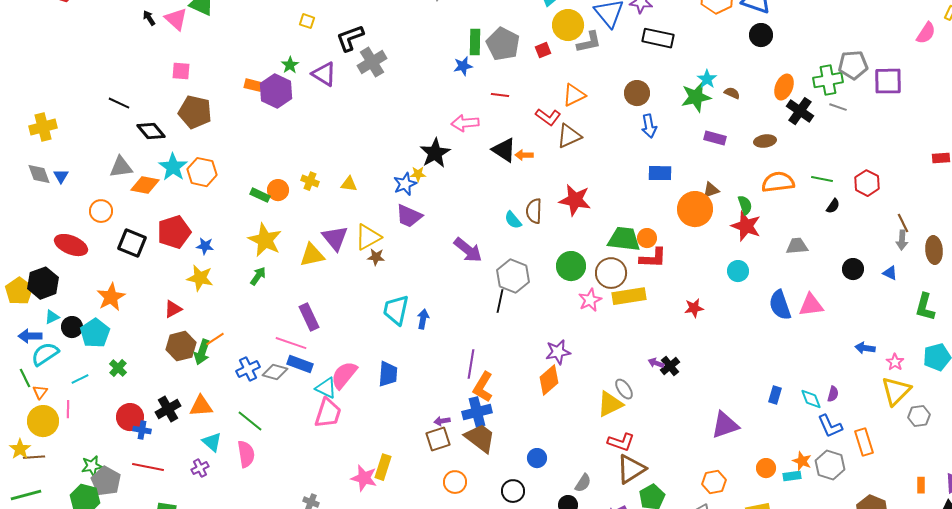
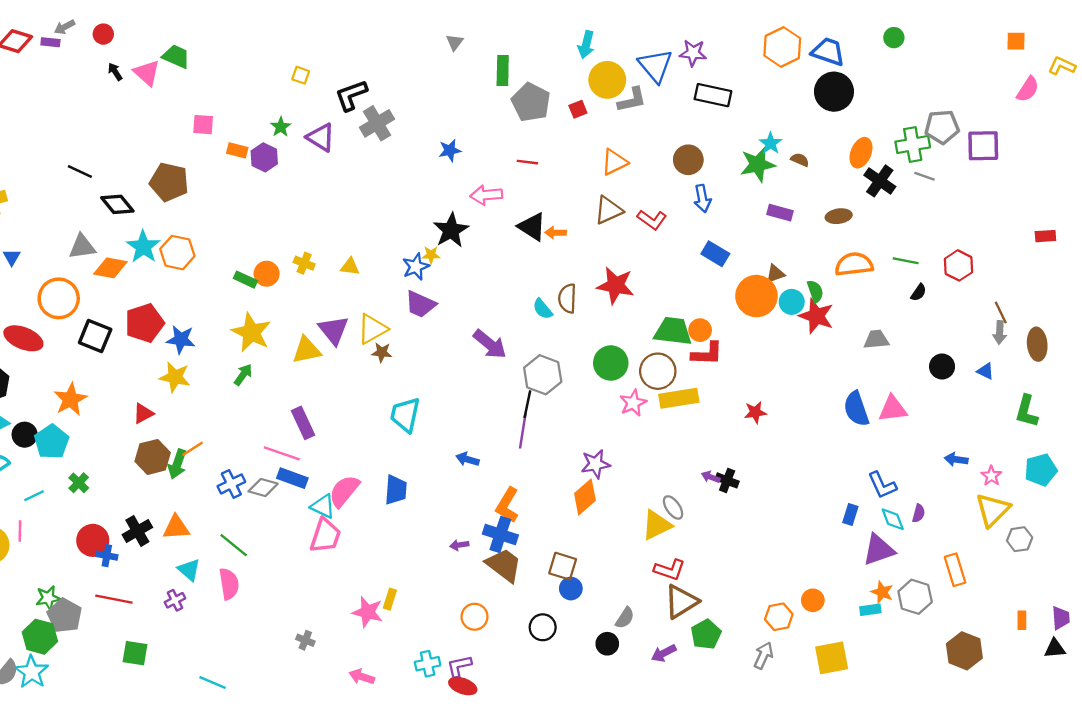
black circle: (761, 35) -> (834, 92), size x1.4
green rectangle: (475, 42) -> (503, 70), moved
blue star: (463, 66) -> (450, 150), moved
pink square: (181, 71) -> (203, 125), moved
purple hexagon: (276, 91) -> (264, 157), size x0.7
red L-shape: (548, 117) -> (652, 220), moved
blue rectangle: (660, 173) -> (715, 254), turned 30
orange circle: (101, 211) -> (59, 298), size x1.5
blue star: (205, 246) -> (181, 339), size x1.4
cyan circle: (738, 271) -> (792, 302), moved
blue arrow: (423, 319) -> (467, 459), moved, turned -84
purple line: (471, 364) -> (523, 431), moved
black cross: (670, 366) -> (727, 480), turned -30
blue cross: (477, 412) -> (500, 534), turned 32
purple triangle: (725, 425) -> (879, 550), moved
blue L-shape: (830, 426) -> (882, 485), moved
brown square: (438, 439) -> (563, 566), moved, turned 35
yellow rectangle: (383, 467) -> (390, 599), size x0.7
orange circle: (766, 468) -> (813, 600), moved

